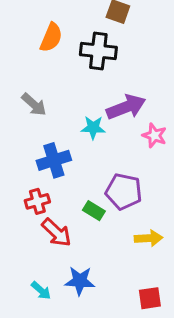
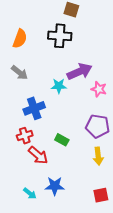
orange semicircle: (51, 37) -> (20, 39), moved
purple pentagon: (124, 191) -> (98, 126), moved
yellow arrow: (148, 238) -> (98, 156), turned 90

